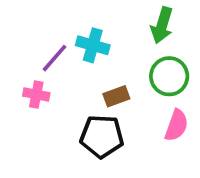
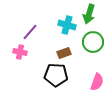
cyan cross: (93, 45) -> (67, 25), moved
pink semicircle: (176, 125) -> (97, 82), moved

